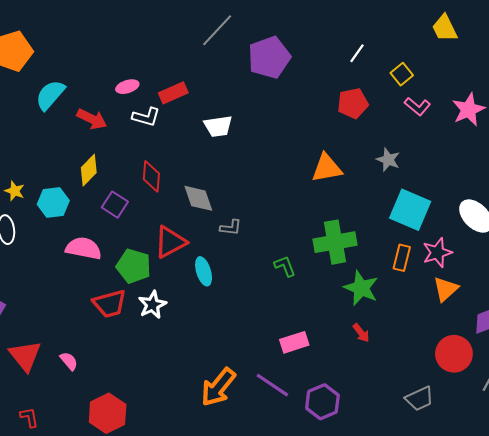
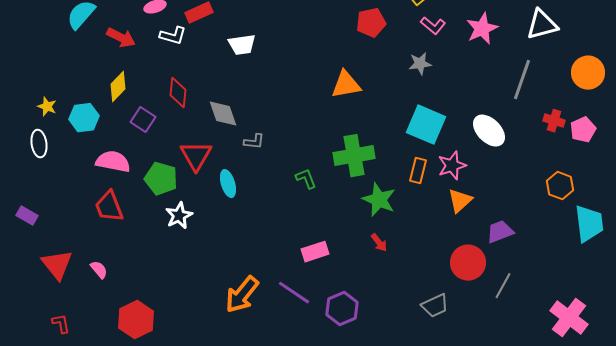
gray star: (388, 160) -> (420, 64), moved, turned -30
red triangle: (170, 242) -> (196, 156), turned -32
red trapezoid: (110, 304) -> (109, 207), moved, turned 84

